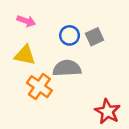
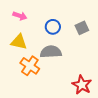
gray square: (94, 37) -> (82, 28), moved

